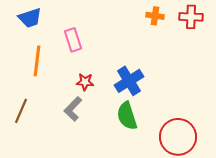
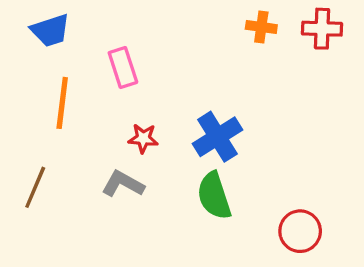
gray L-shape: (73, 109) -> (123, 184), turned 75
red circle: (178, 137) -> (300, 231), size x0.7

